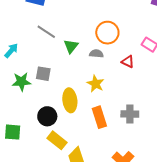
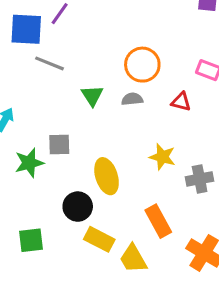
gray line: (46, 32) -> (49, 63), moved
yellow star: (96, 84) -> (162, 157), moved
orange rectangle: (99, 117) -> (158, 221), moved

